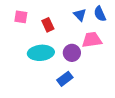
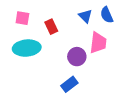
pink trapezoid: (92, 40) -> (98, 43), turned 105
cyan ellipse: (41, 53) -> (27, 48), moved

